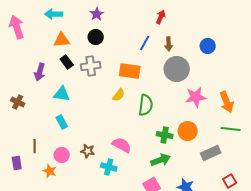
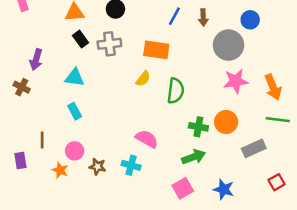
gray circle: (177, 69) -> (228, 45), moved
purple arrow: (40, 72) -> (36, 59), moved
brown star: (88, 151) -> (97, 167), moved

